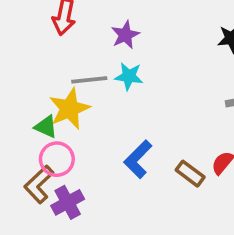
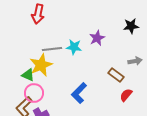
purple star: (125, 35) -> (97, 38), moved
brown rectangle: (190, 174) -> (116, 75), moved

